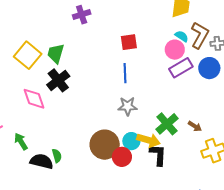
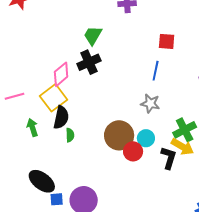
yellow square: (28, 55) -> (53, 98), moved
pink diamond: (34, 99) -> (61, 74), turned 55
yellow arrow: (148, 140) -> (182, 147), moved
green arrow: (21, 141) -> (32, 127), moved
black semicircle: (42, 161) -> (61, 117), moved, turned 75

